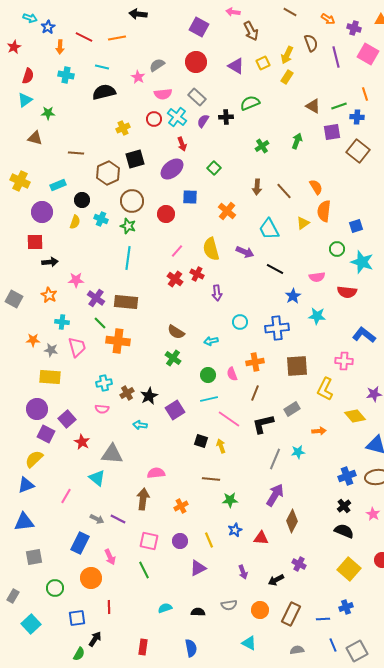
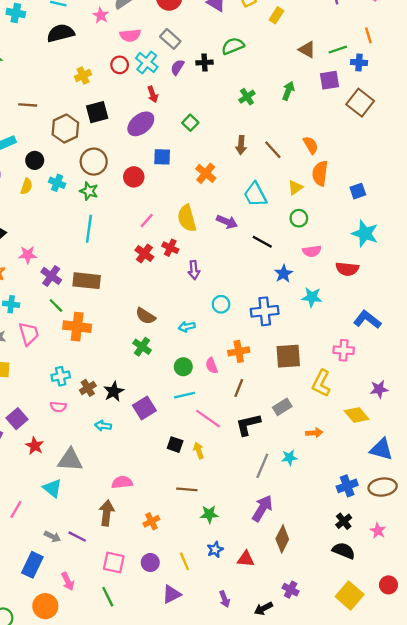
green circle: (337, 249) -> (299, 218), moved

